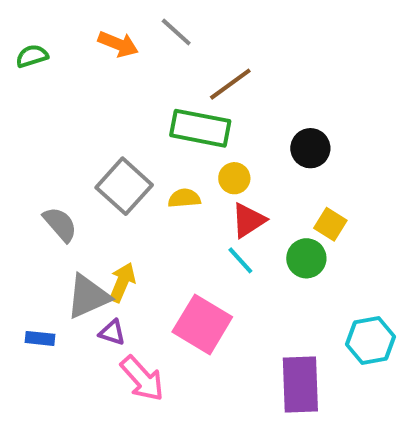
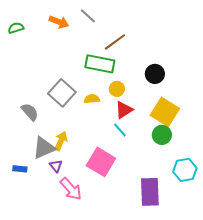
yellow square: (330, 224) -> (165, 112), size x1.8
green circle: (306, 258) -> (162, 135), moved
purple triangle: (112, 332) -> (56, 166), turned 32

